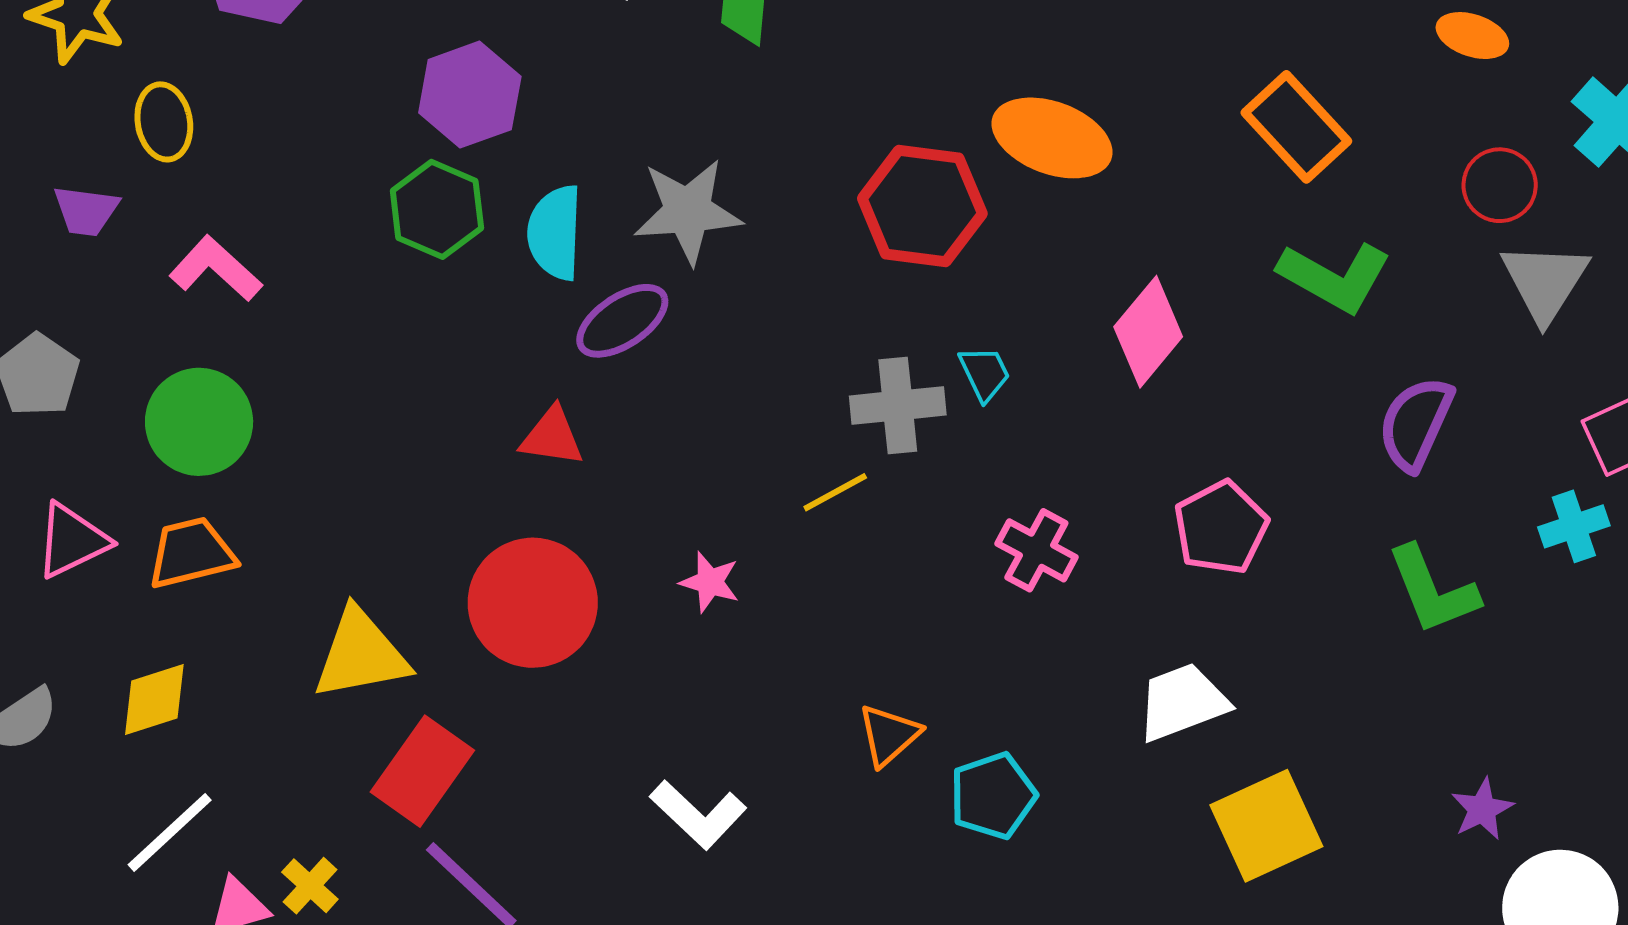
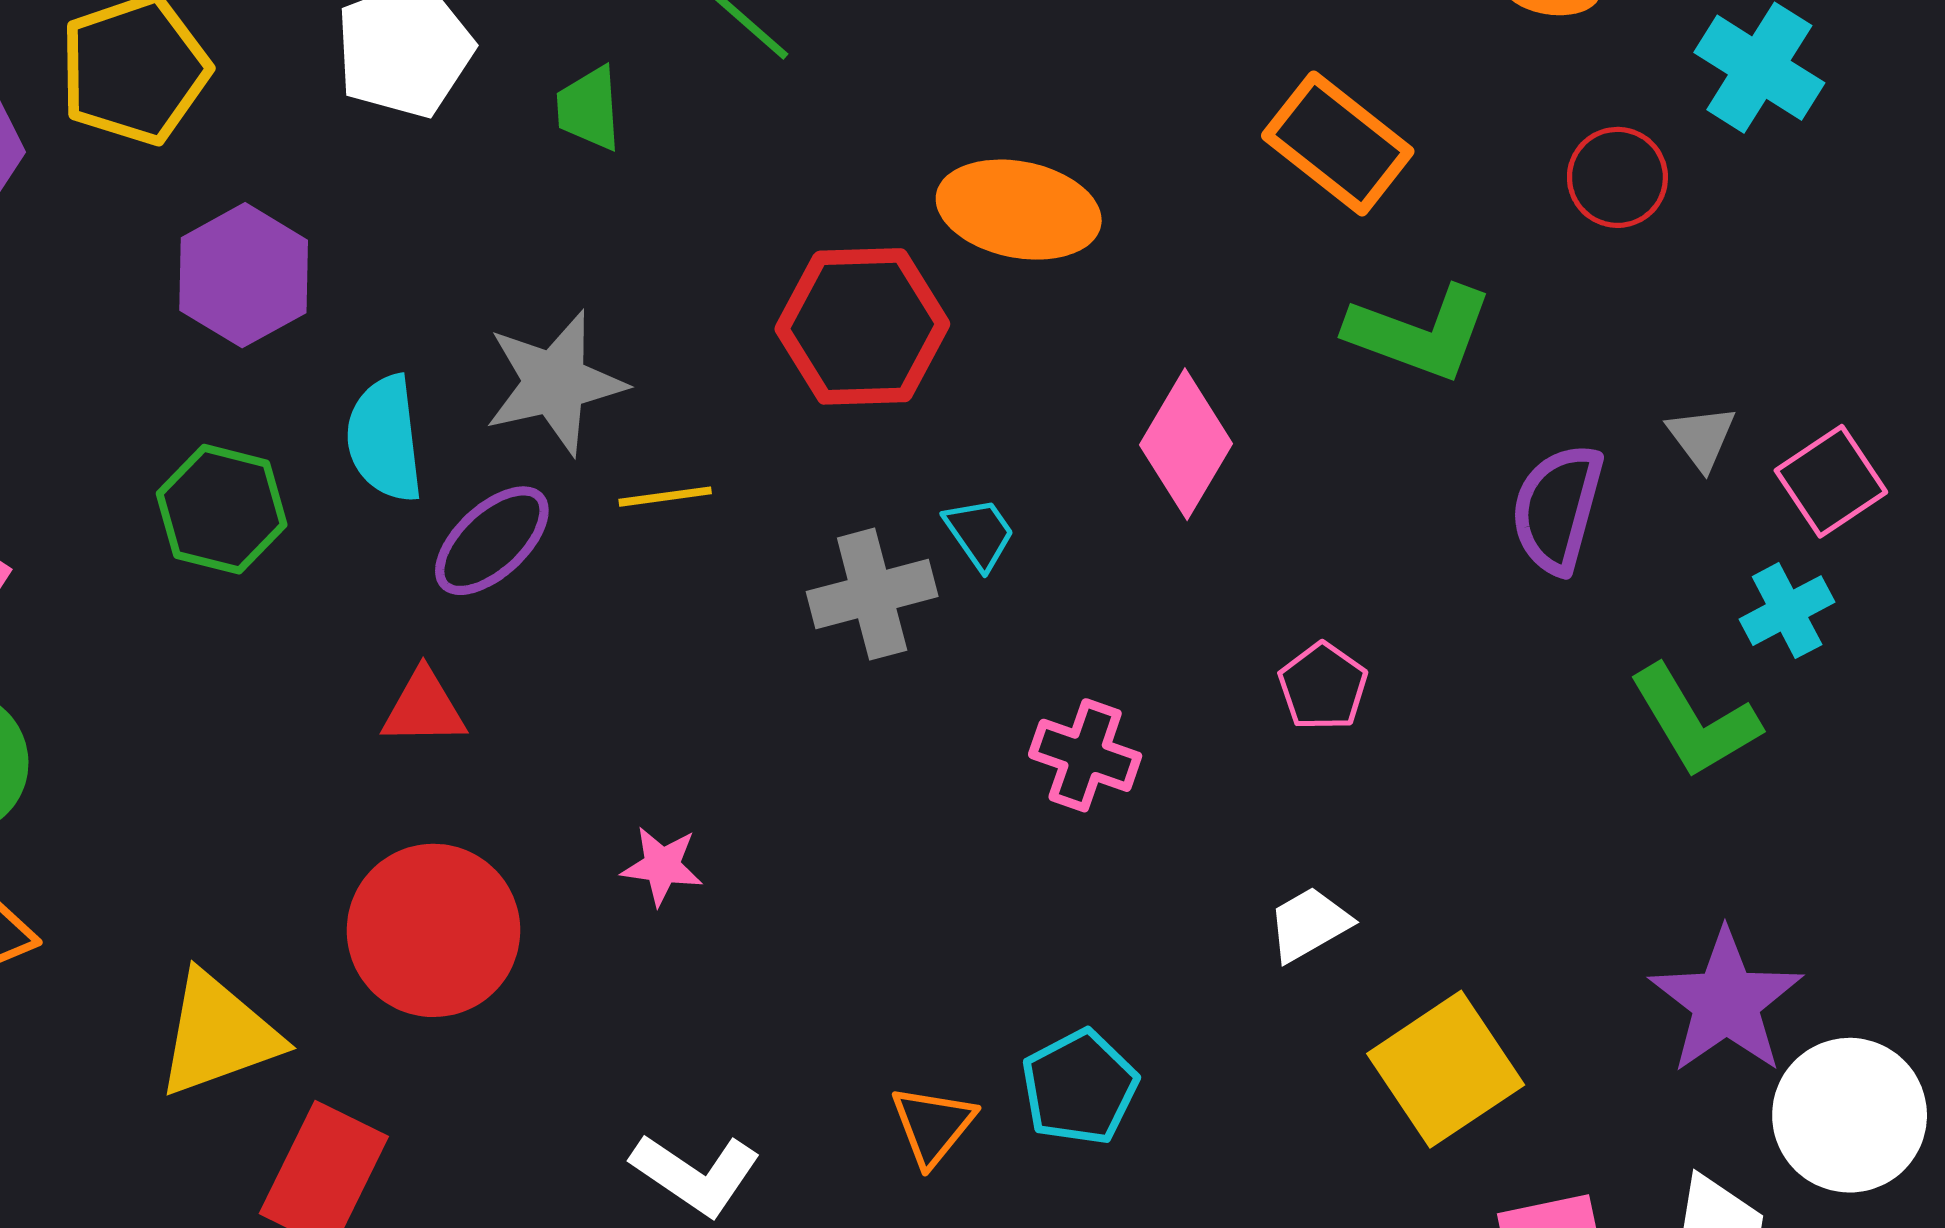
green hexagon: (437, 209) -> (222, 509), moved
gray triangle: (1545, 282) -> (1702, 437), moved, size x0.6
yellow line: (835, 492) -> (665, 497), moved, turned 30
pink pentagon: (1221, 528) -> (1323, 687), size x0.7
green L-shape: (1433, 590) -> (1695, 721), moved
white trapezoid: (1182, 702) -> (1309, 924), size x0.7
orange triangle: (889, 735) -> (933, 1125), moved
purple star: (1482, 809) -> (1726, 1002), size x1.8

